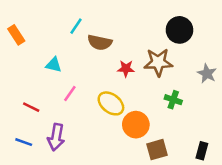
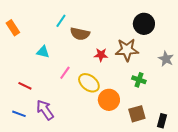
pink line: (70, 93) -> (65, 73), moved
purple arrow: (56, 137) -> (45, 110), turned 135
brown square: (157, 150) -> (137, 114), moved

